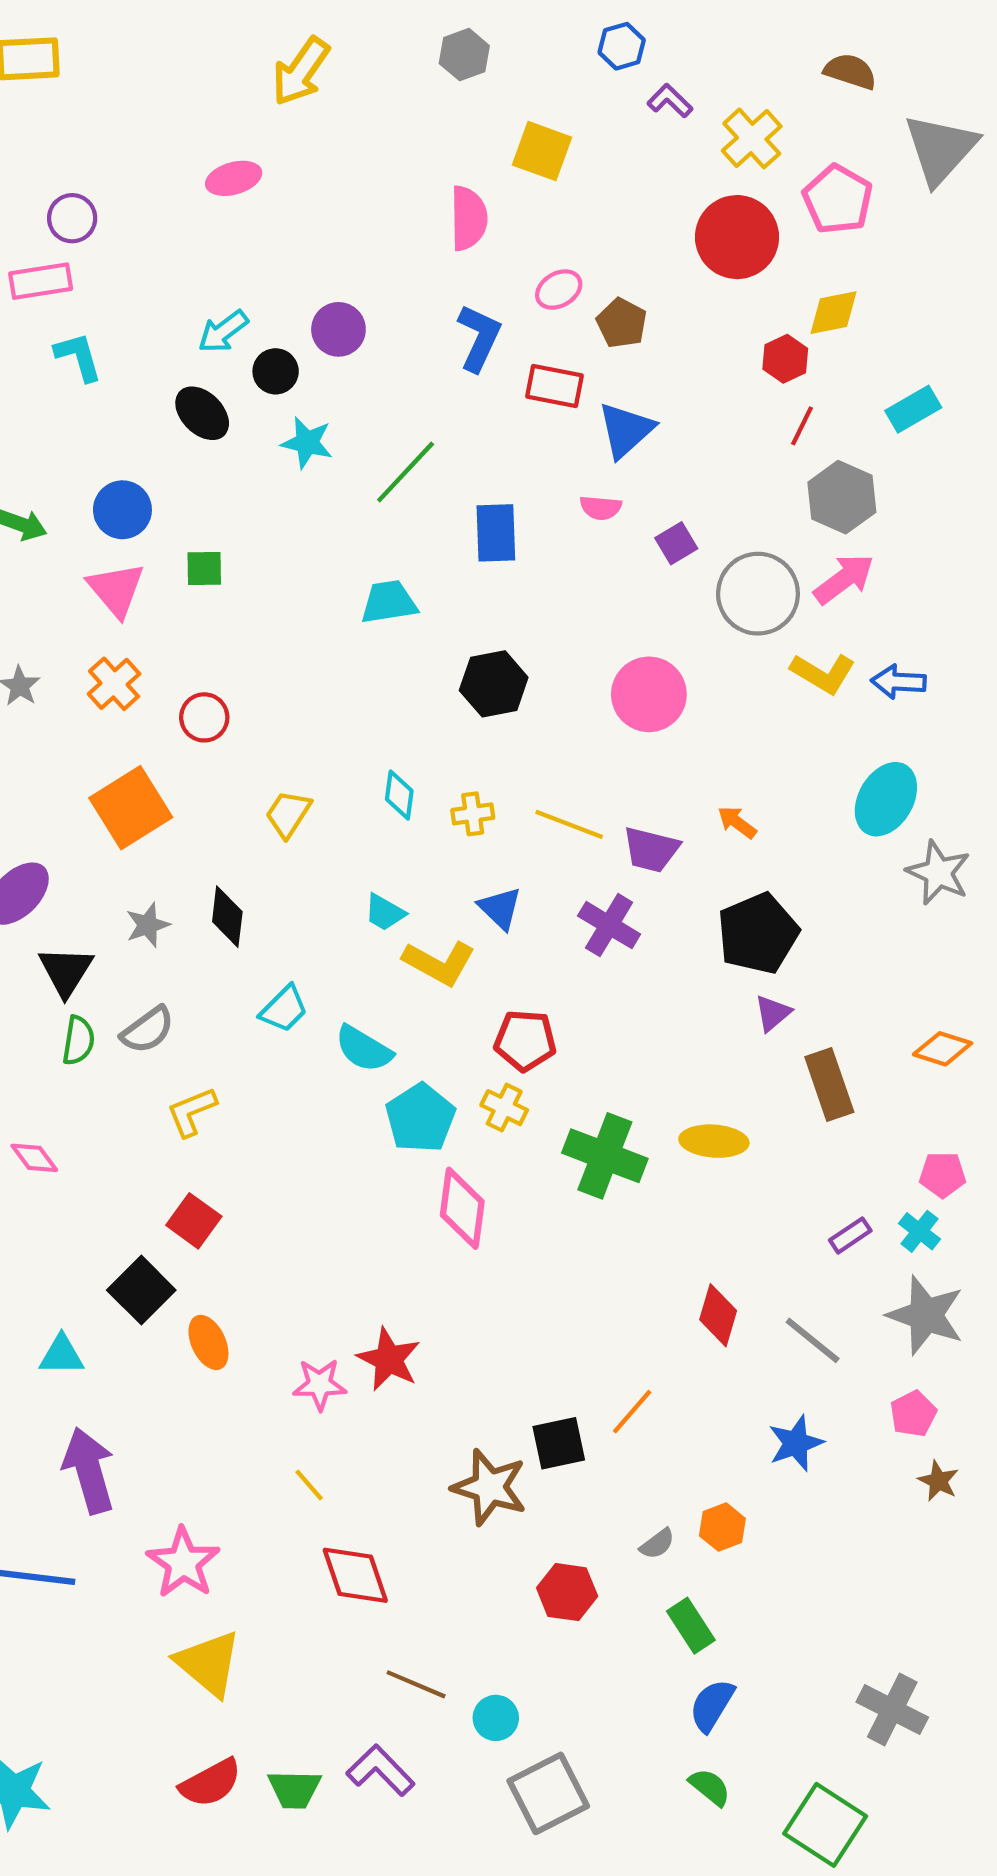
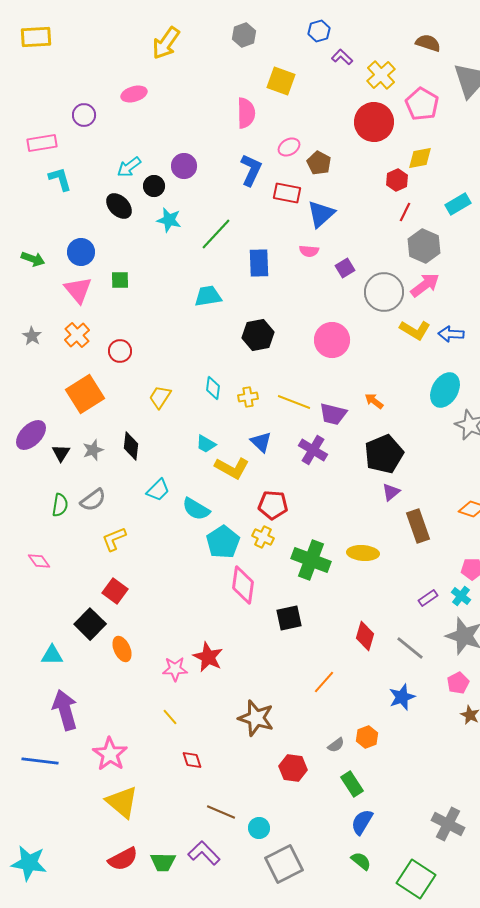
purple circle: (72, 218) -> (84, 115), moved
black triangle: (66, 971) -> (61, 453), moved, size x0.7
black square: (559, 1443) -> (289, 618), moved
red diamond: (355, 1575) -> (192, 760), size x0.6

